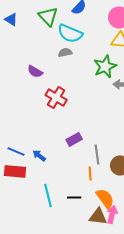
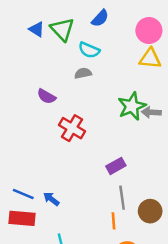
blue triangle: (11, 19) -> (37, 29), moved
cyan semicircle: (70, 33) -> (89, 50), size x0.7
green star: (105, 66) -> (132, 106), moved
purple rectangle: (74, 139) -> (116, 166), moved

